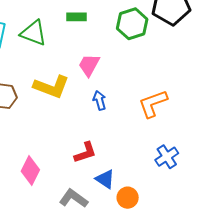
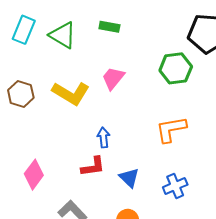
green hexagon: (132, 24) -> (176, 68), moved
blue arrow: (100, 100) -> (103, 137), moved
blue triangle: (105, 179) -> (129, 178), moved

